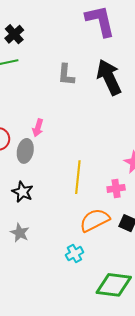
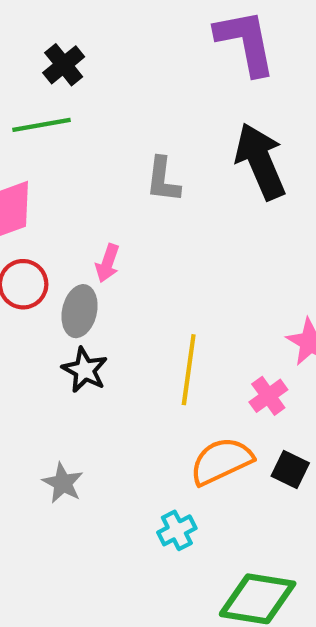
gray L-shape: (66, 75) -> (163, 180), moved
pink cross: (116, 188) -> (268, 396), turned -30
black star: (22, 192) -> (85, 370), moved

